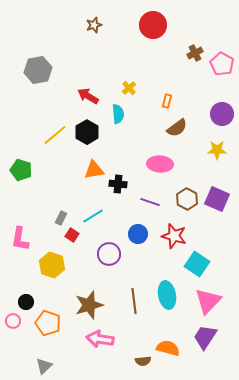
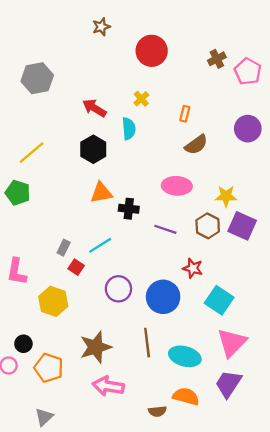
red circle: (153, 25) -> (152, 51), moved
yellow line: (55, 135) -> (31, 153), moved
yellow star: (217, 150) -> (226, 196), moved
blue circle: (138, 234) -> (163, 297), moved, size x1.5
red star: (174, 236) -> (193, 268), size x0.7
cyan ellipse: (167, 295) -> (185, 356), moved, turned -64

